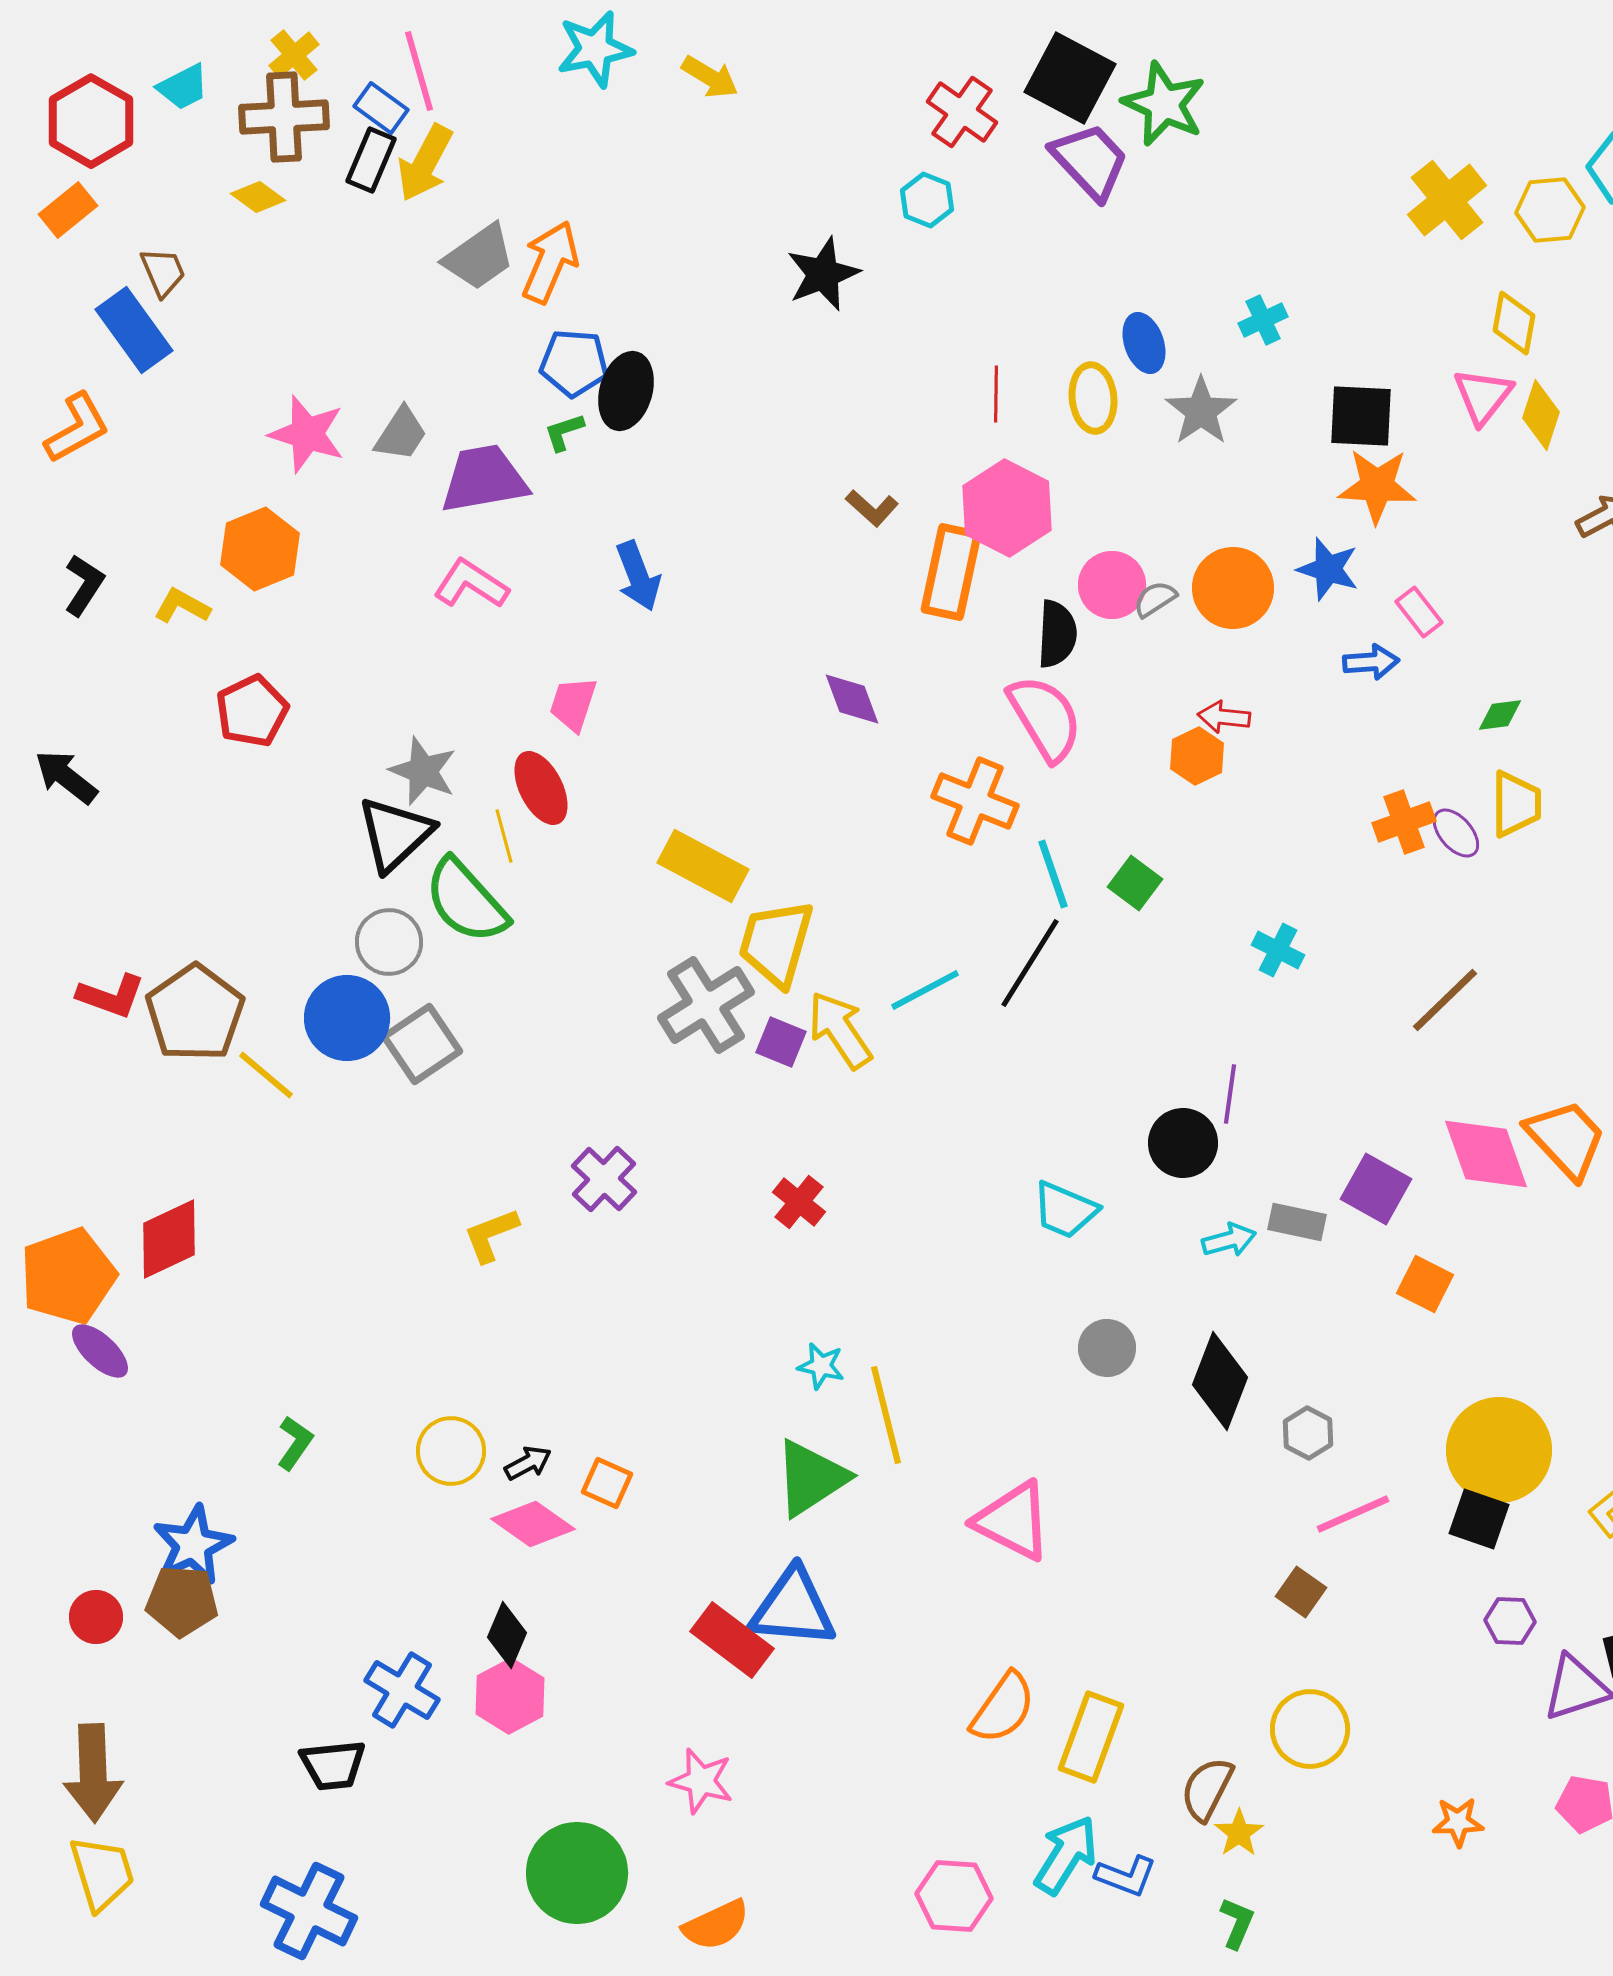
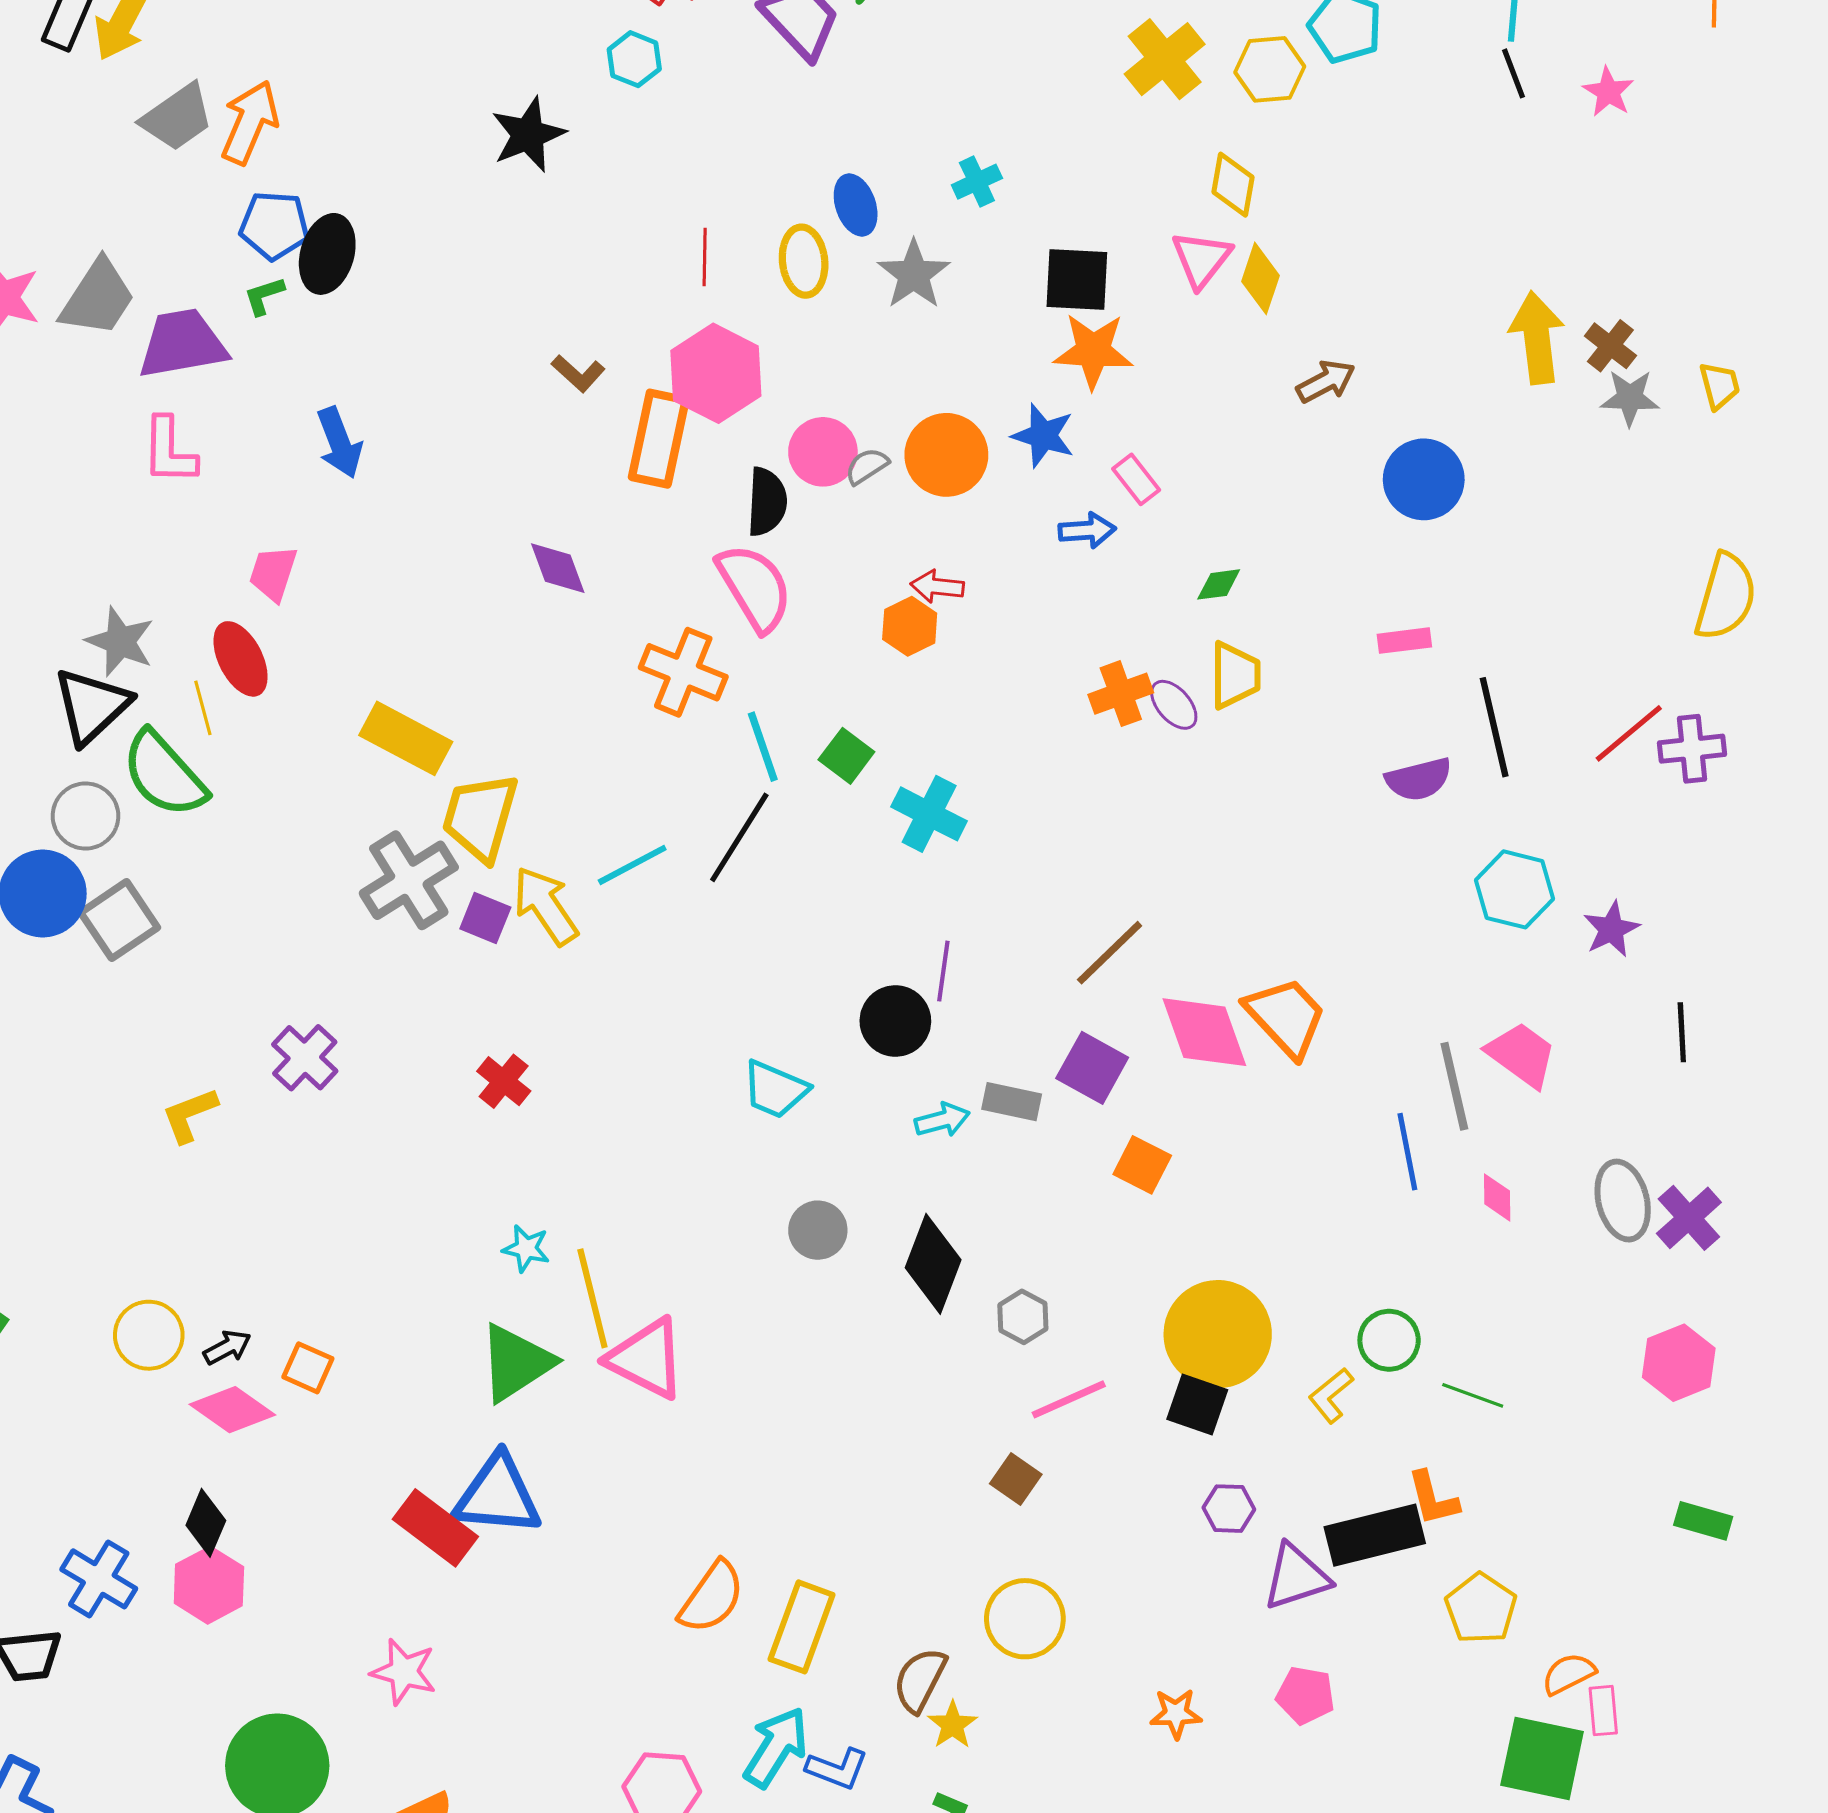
gray trapezoid: (401, 434) -> (98, 298), size x1.4
pink L-shape: (471, 584) -> (169, 451), turned -122
cyan cross: (1278, 950) -> (929, 814), moved, size x1.4
brown line: (1445, 1000) -> (1110, 953), moved
pink triangle: (1013, 1521) -> (646, 1359), moved

